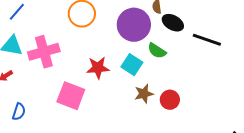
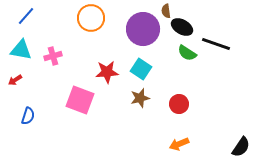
green semicircle: (157, 51) -> (187, 53), moved
pink cross: (44, 52) -> (53, 56), size x0.6
brown star: (144, 94) -> (140, 98), moved

